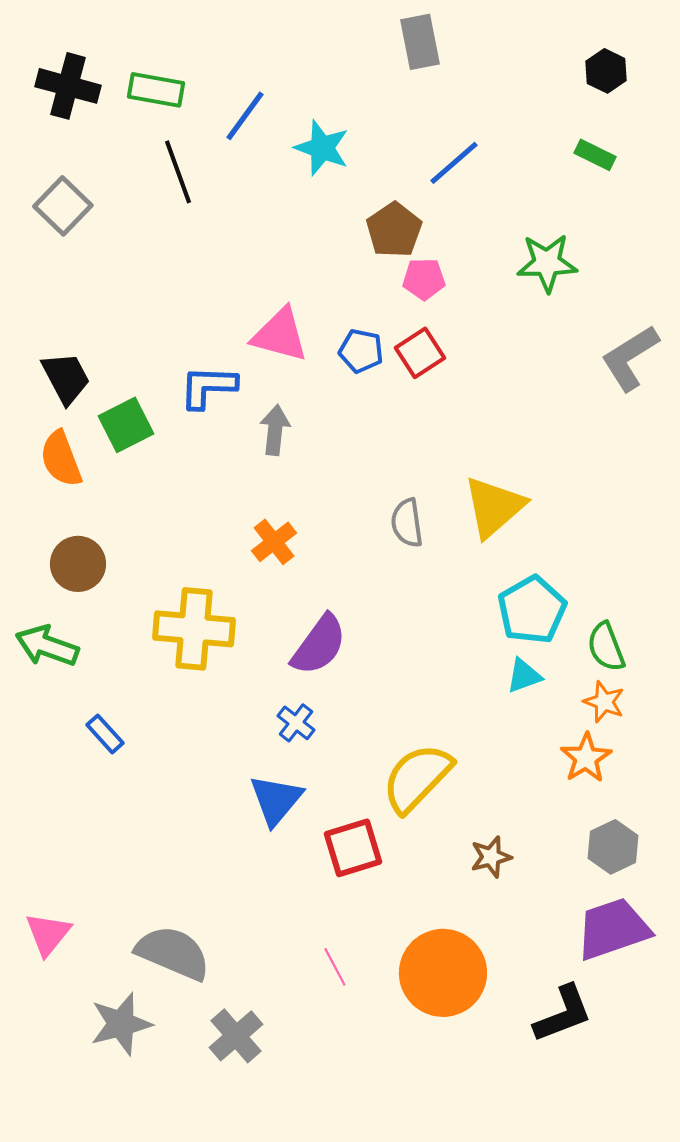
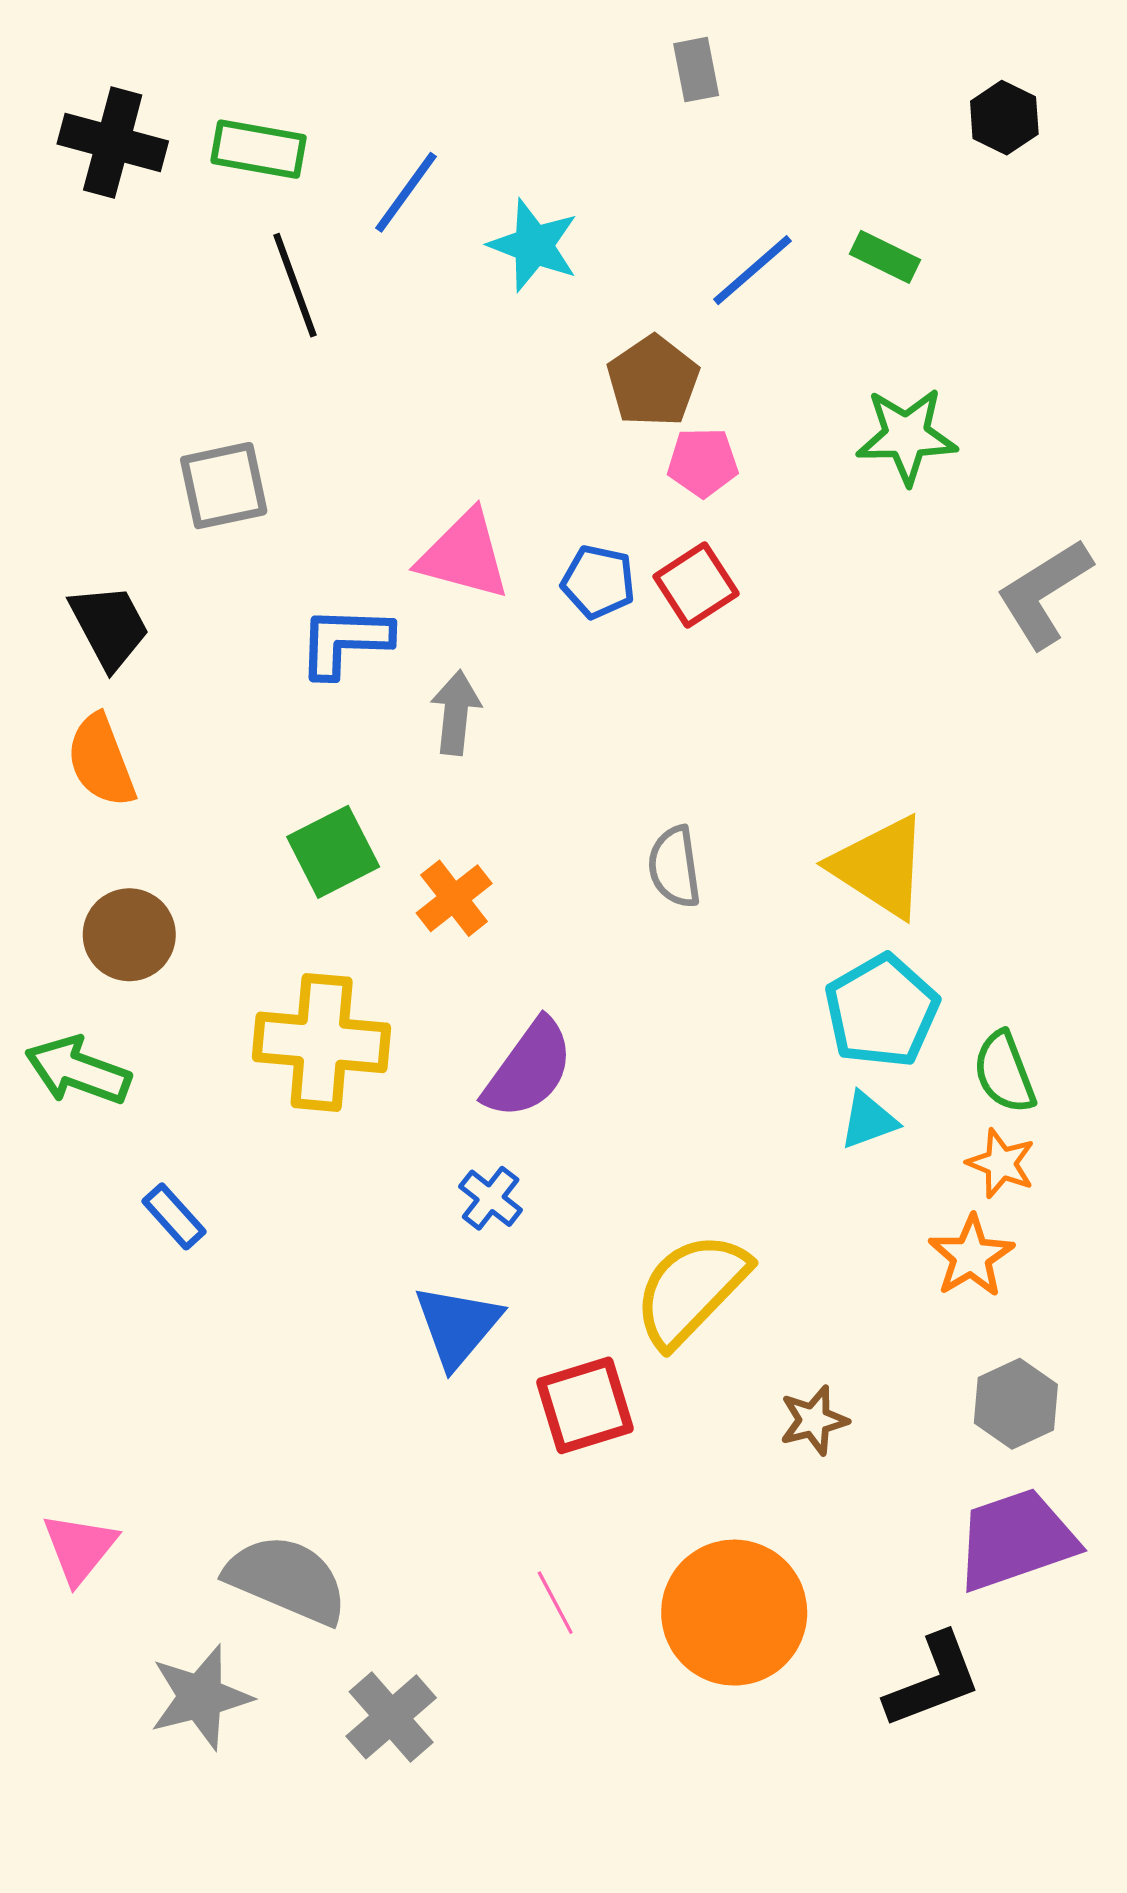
gray rectangle: (420, 42) -> (696, 70), size x0.7
green rectangle: (595, 155) -> (885, 257), moved
gray square: (63, 206) -> (224, 486), moved, turned 34
green square: (126, 425) -> (333, 852), moved
yellow triangle: (494, 507) -> (880, 867), moved, turned -46

